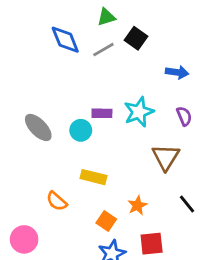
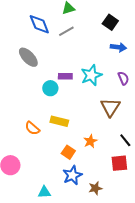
black square: (136, 38) -> (110, 22), moved
gray ellipse: (38, 127) -> (28, 57), moved
orange semicircle: (57, 201) -> (32, 128), moved
red square: (152, 244) -> (119, 163), moved

